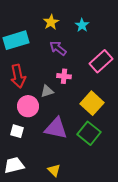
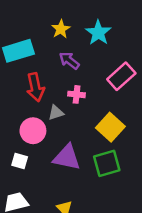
cyan star: (82, 25) -> (98, 33), size x1.5
red arrow: (18, 76) -> (35, 87), moved
green square: (89, 133) -> (107, 163), turned 35

